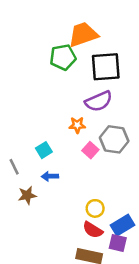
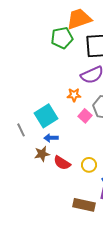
cyan square: (44, 150) -> (46, 116), size x1.6
brown star: (27, 195) -> (42, 154), moved
red semicircle: (93, 230) -> (62, 163), moved

